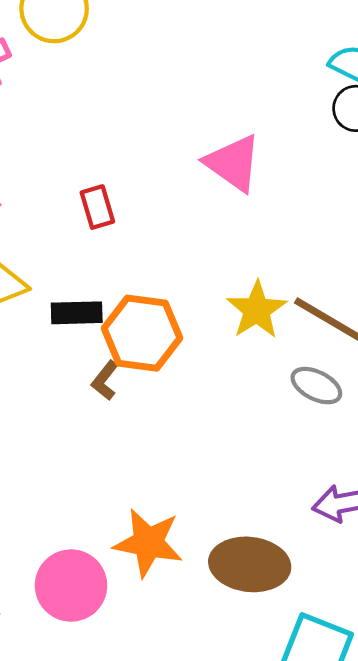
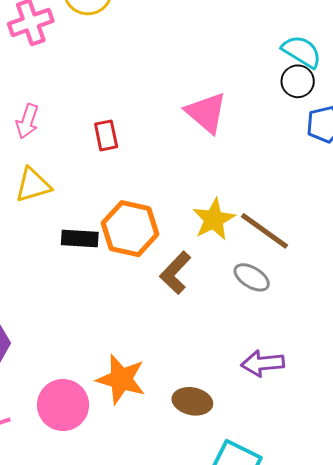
black rectangle: (77, 313) -> (80, 238), moved
brown L-shape: (105, 380) -> (175, 273), moved, size x1.5
brown ellipse: (250, 564) -> (192, 401), size x0.7

